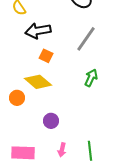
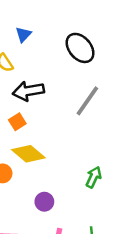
orange square: (46, 56) -> (17, 122), moved, turned 32
green arrow: (91, 78) -> (94, 177), moved

